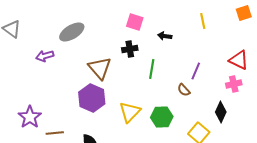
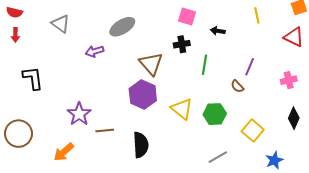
red triangle: (239, 60) -> (294, 37), moved
yellow triangle: (130, 112) -> (182, 109), turned -35
black diamond: (221, 112) -> (294, 118), moved

